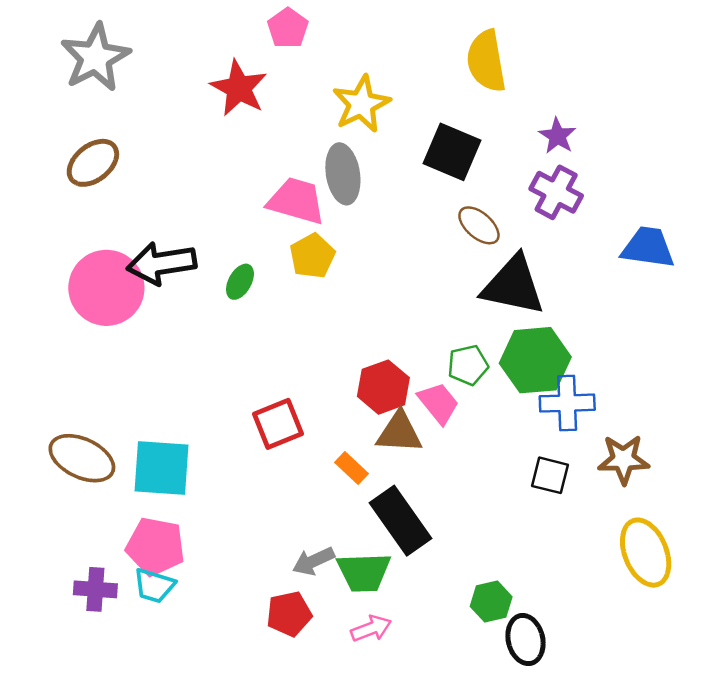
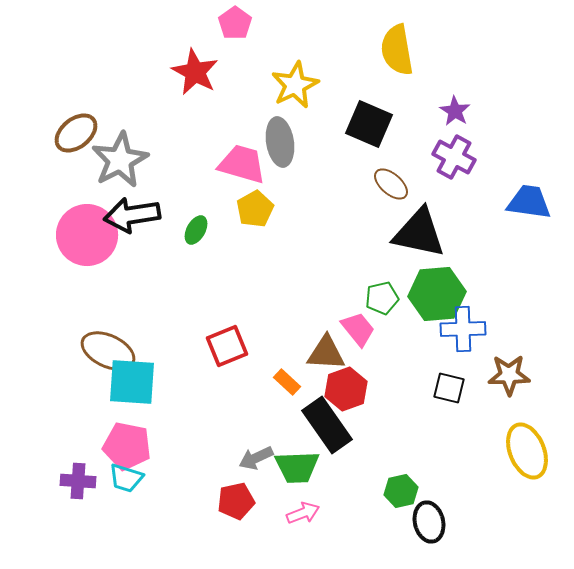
gray star: (95, 57) -> (120, 160), moved
red hexagon: (383, 387) -> (346, 389), moved
brown ellipse: (82, 458) -> (108, 351), moved

